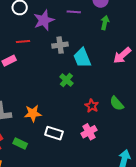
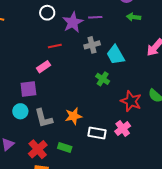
purple line: (74, 12) -> (95, 17), moved
green arrow: (105, 23) -> (134, 17), turned -88
red star: (92, 106) -> (131, 101), size x1.5
pink cross: (89, 132) -> (123, 129), moved

